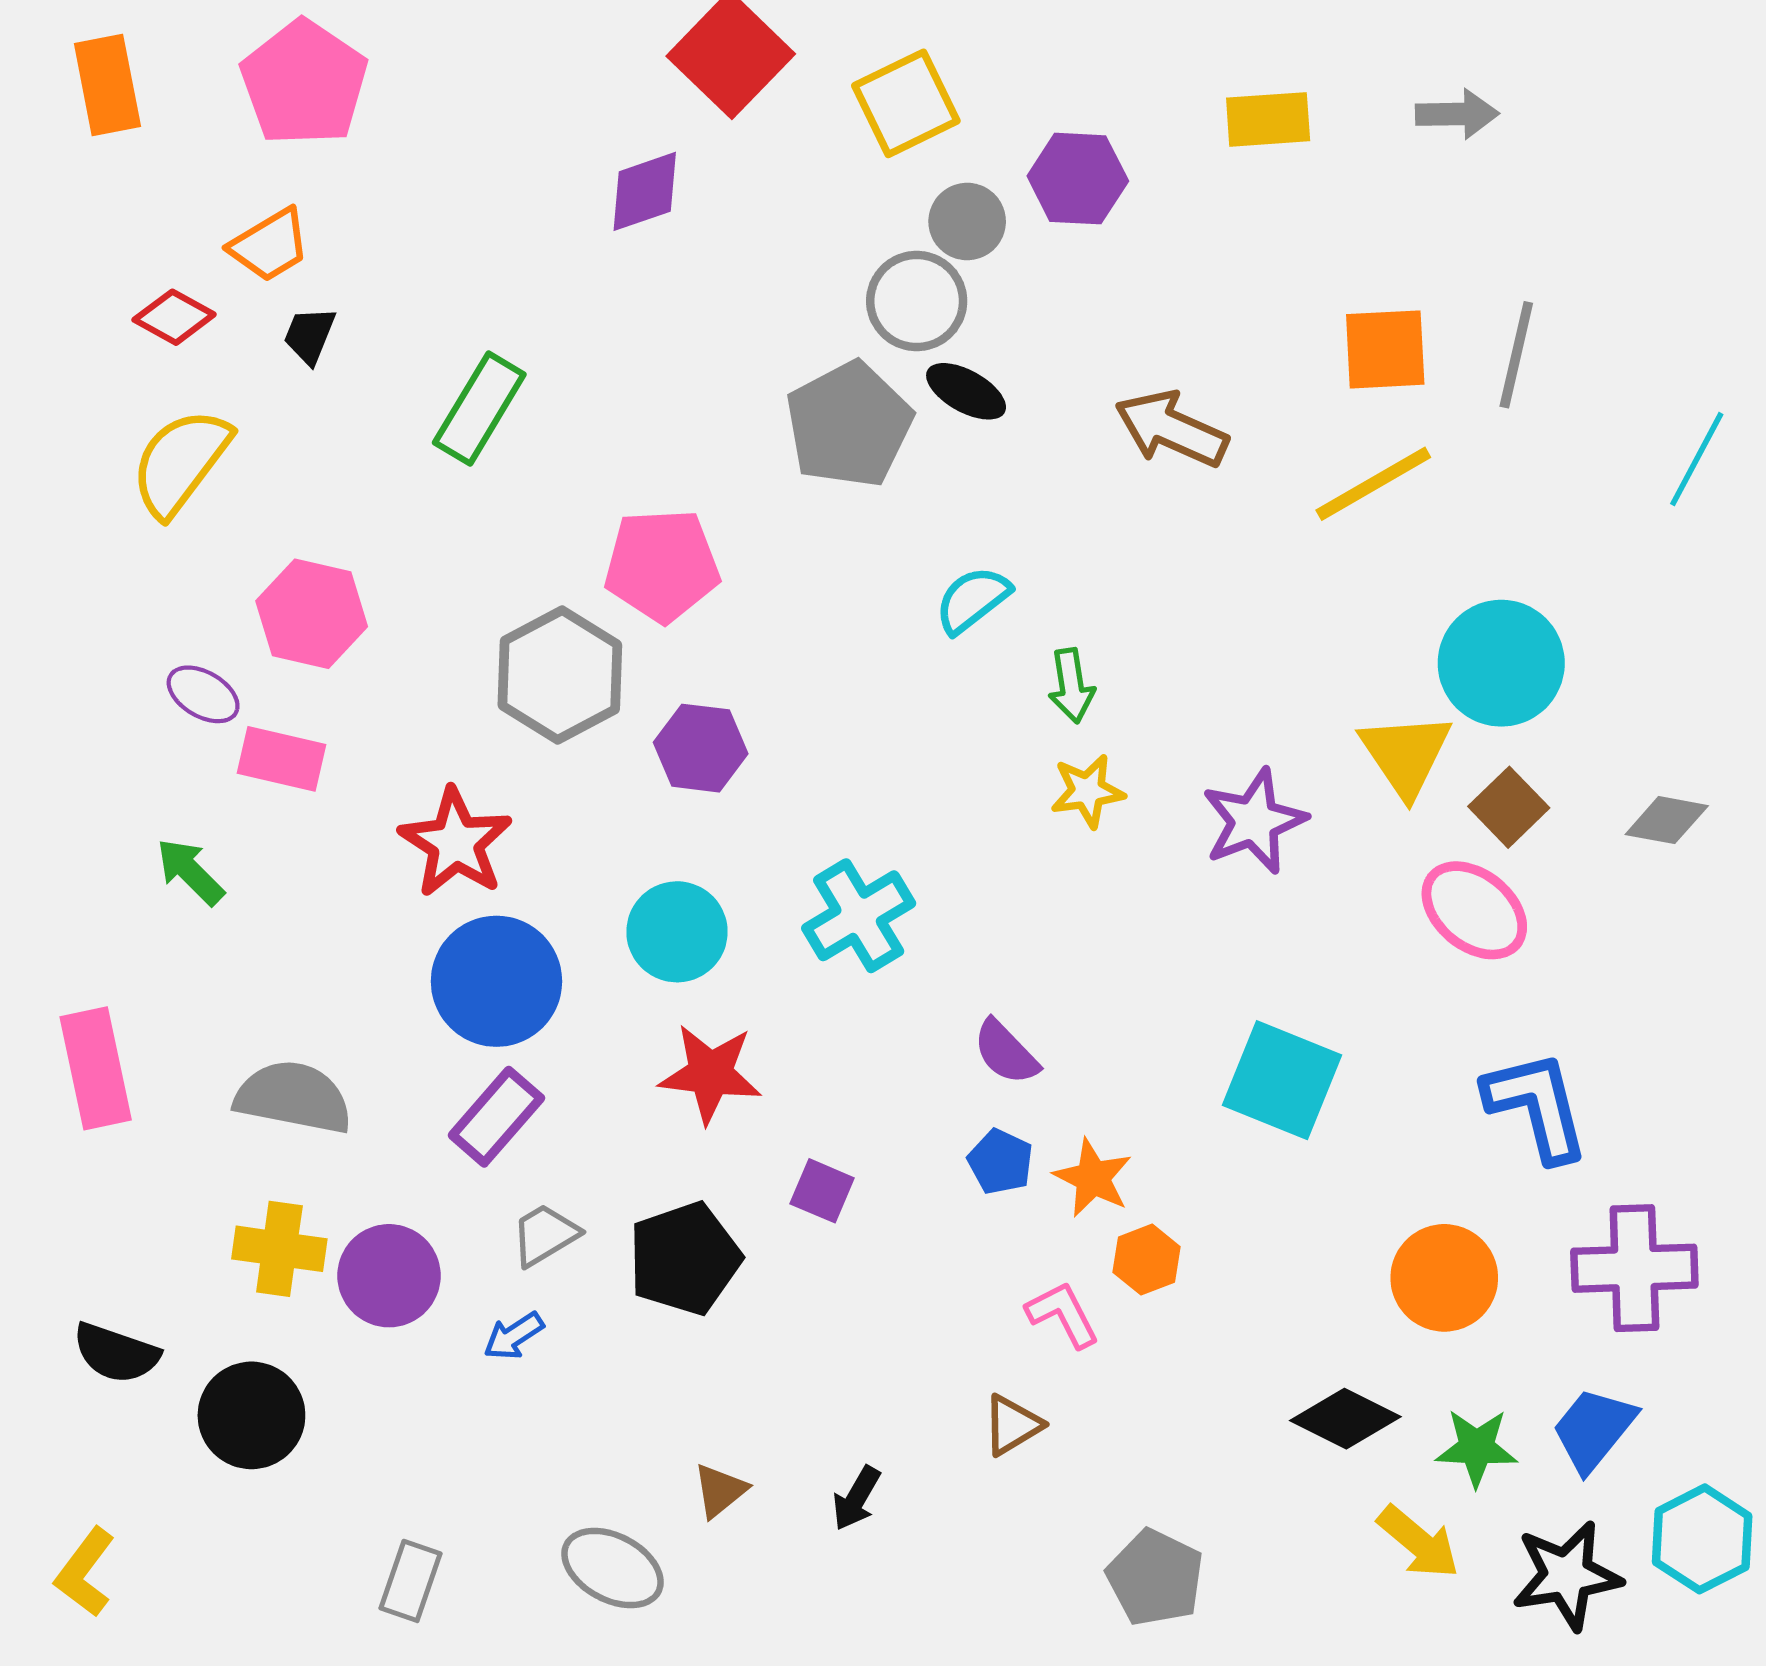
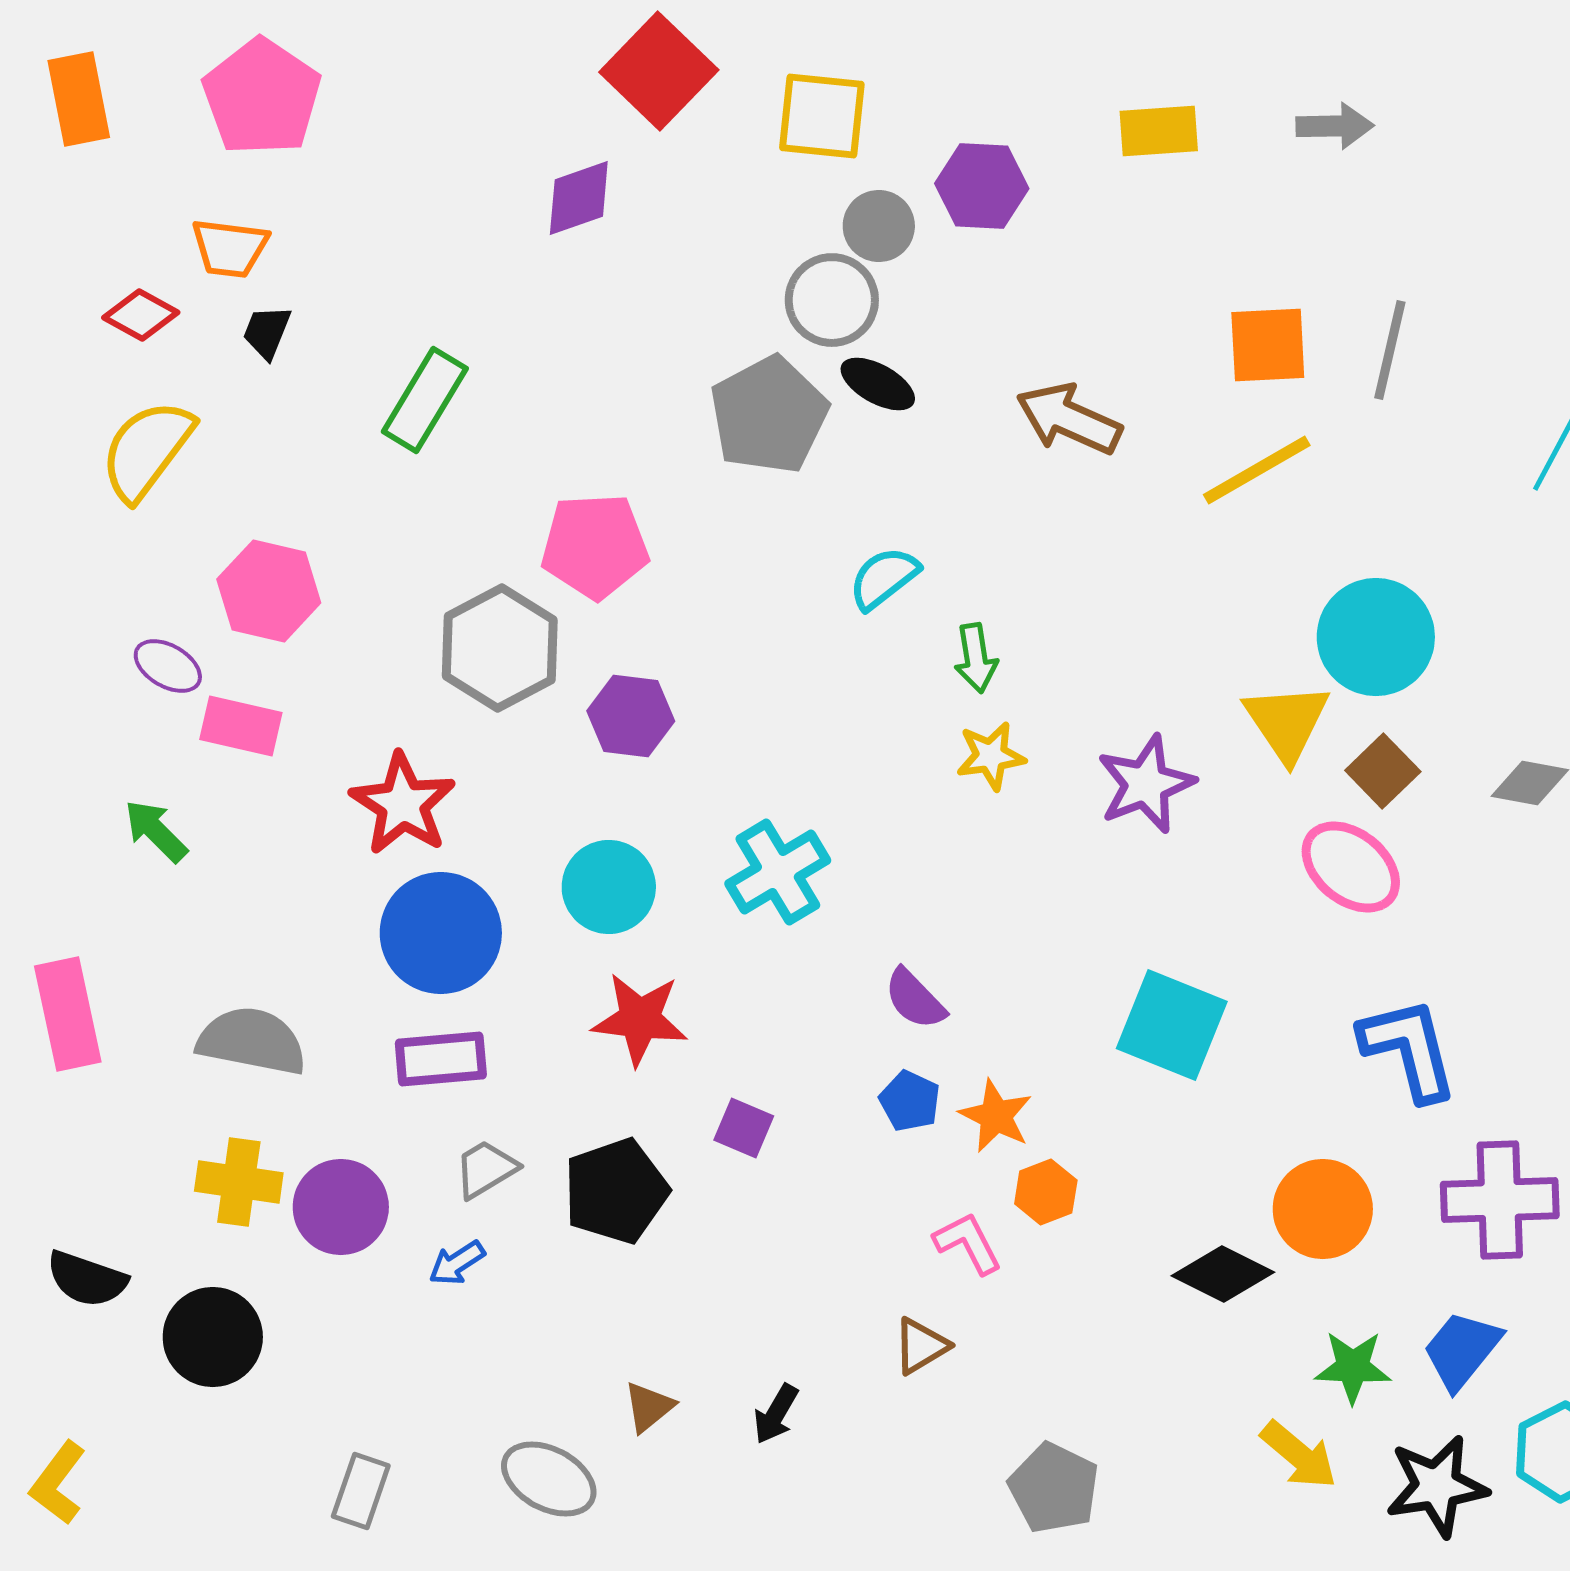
yellow square: (906, 103) -> (822, 116), turned 32
orange trapezoid: (270, 245) -> (230, 248), turned 38
purple rectangle: (496, 1117) -> (441, 1059), turned 44
black diamond: (1345, 1419) -> (1223, 1274), moved

